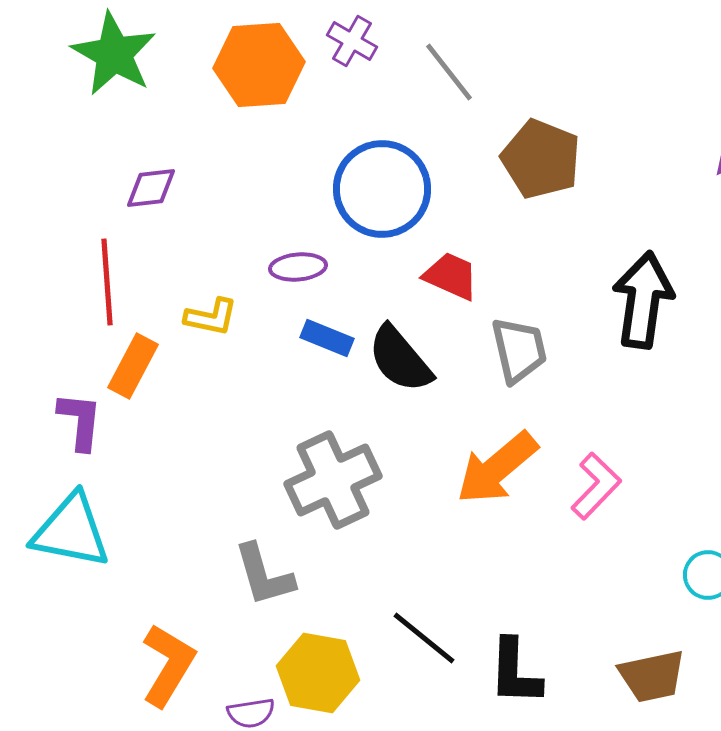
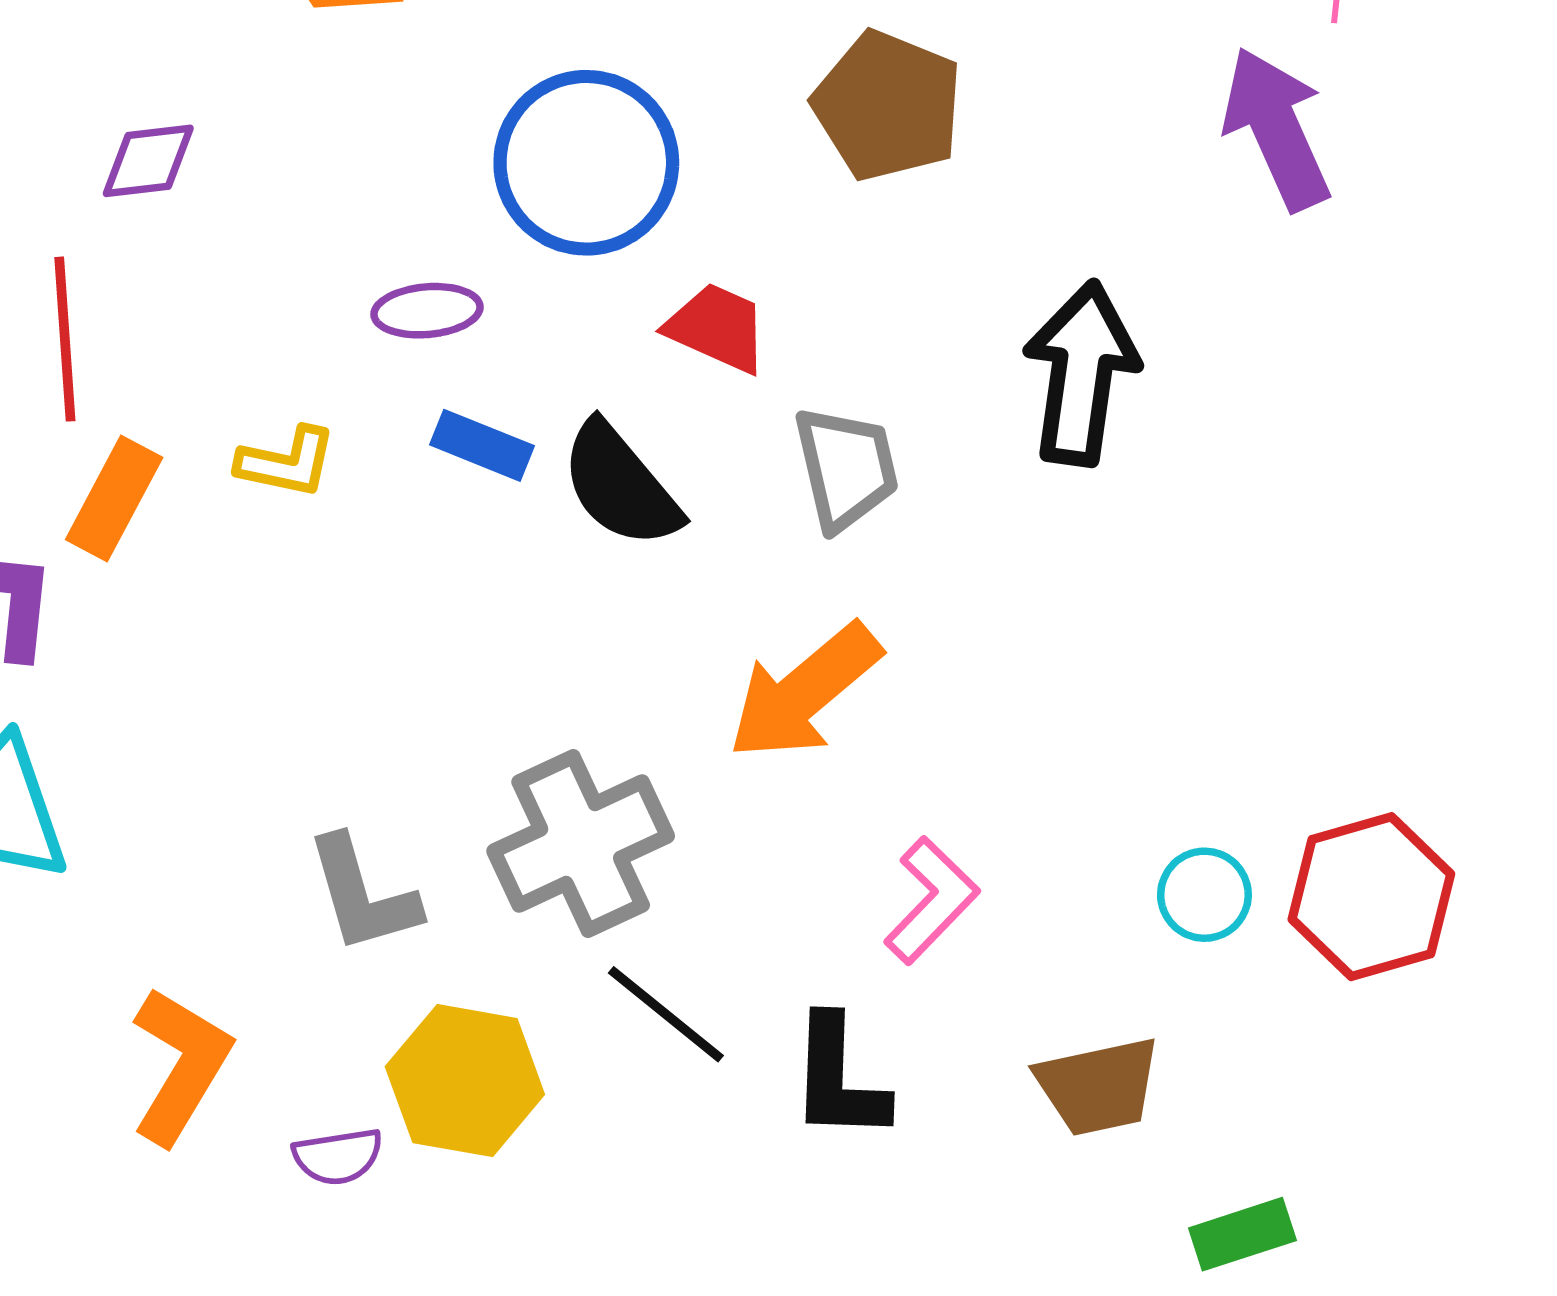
yellow L-shape: (211, 317) -> (287, 462), moved
gray cross: (333, 480) -> (581, 844), moved
pink L-shape: (596, 486) -> (931, 900), moved

